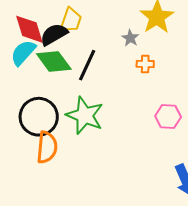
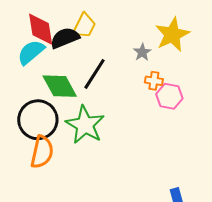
green diamond: (54, 62) -> (60, 86), moved
pink hexagon: (168, 116) -> (169, 96), moved

